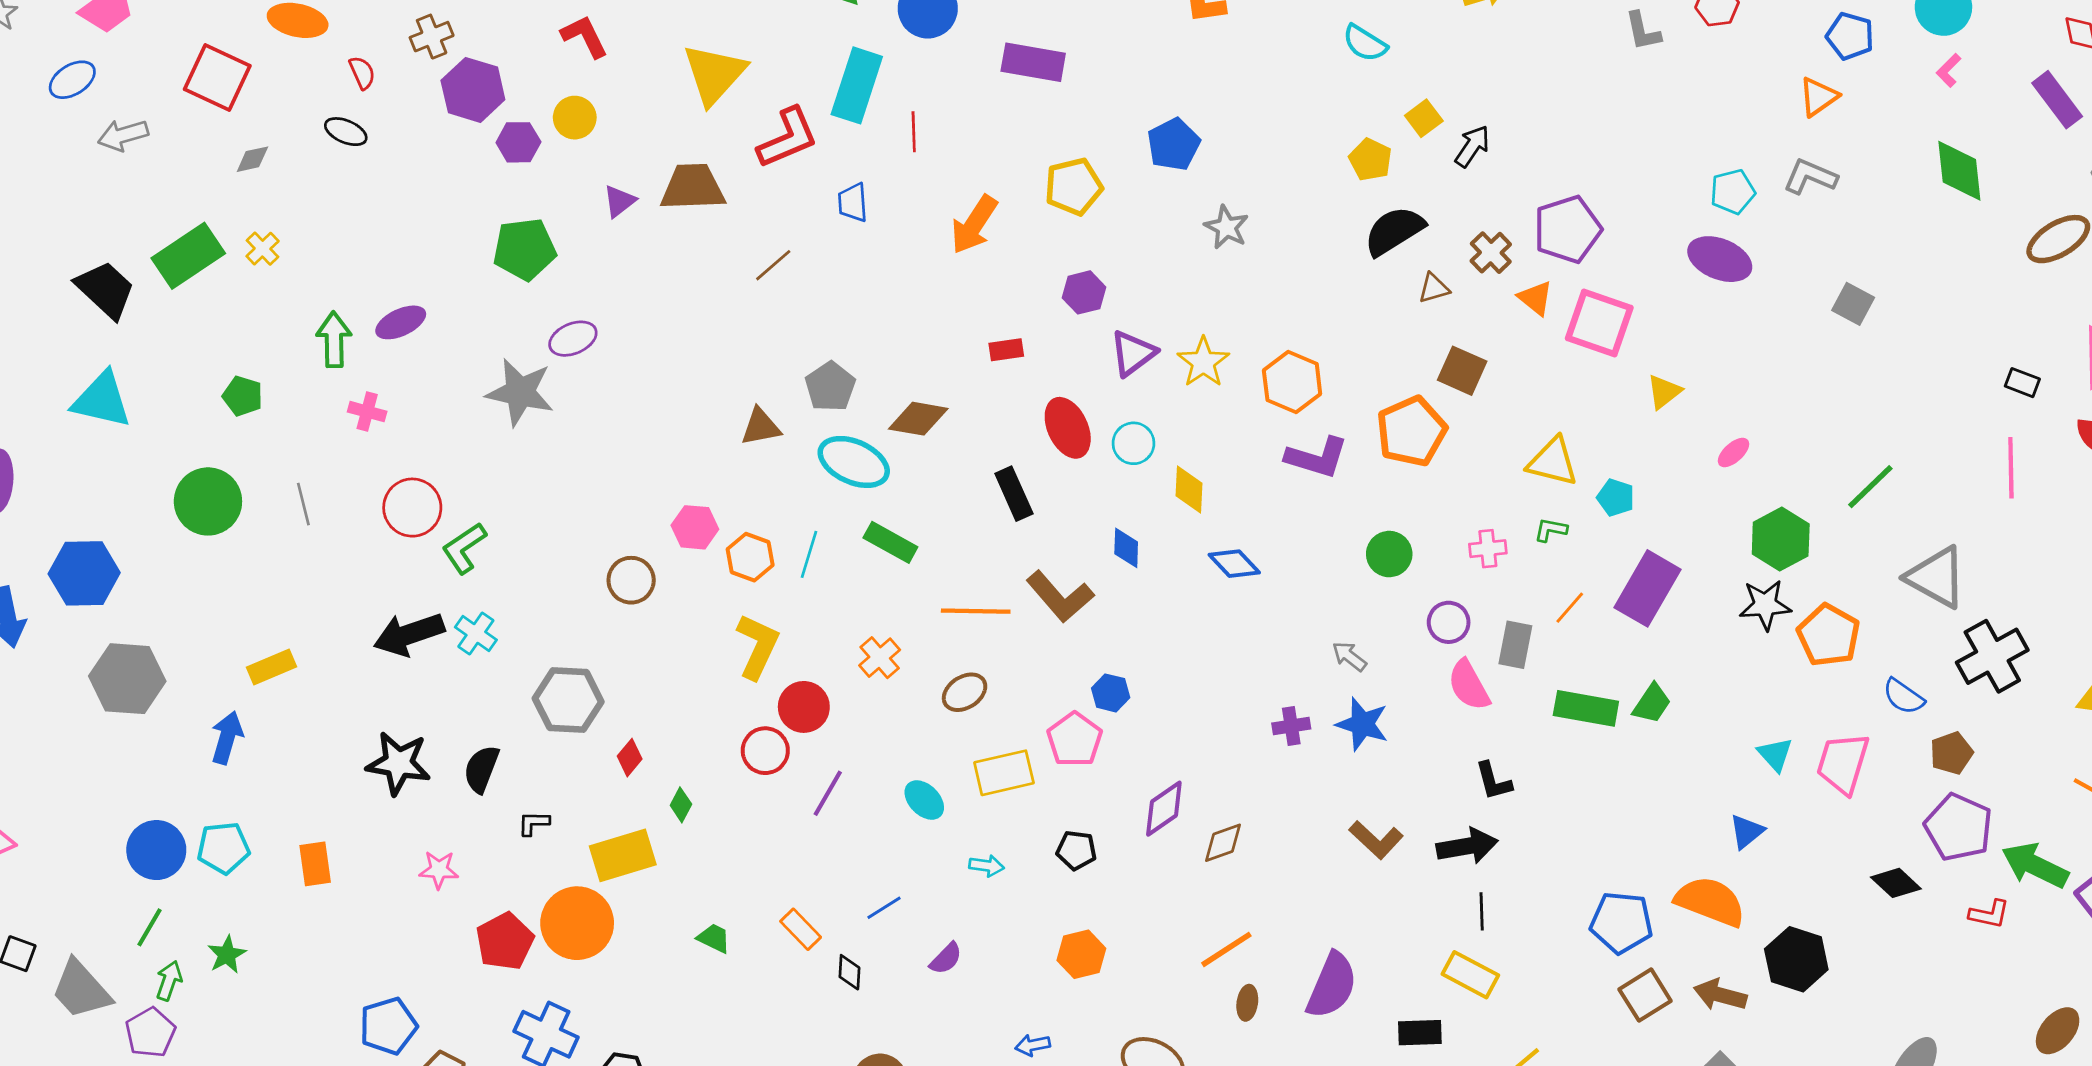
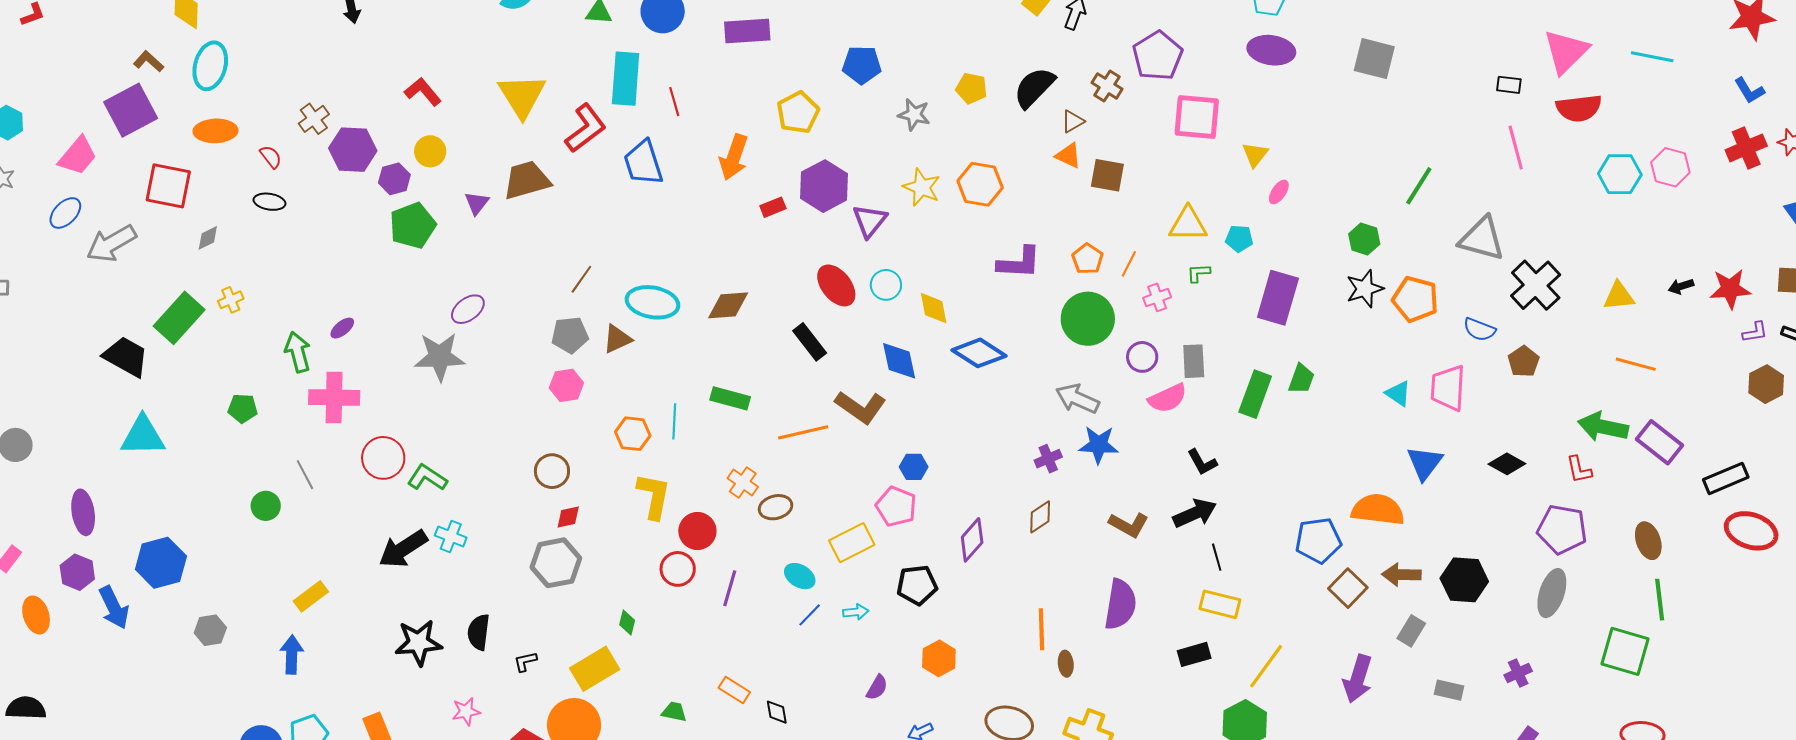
gray arrow: (123, 135) -> (111, 243), size x1.4
blue pentagon: (1174, 144) -> (862, 65), turned -30
yellow pentagon: (1370, 160) -> (971, 88), moved
blue trapezoid: (853, 203) -> (643, 163), size x1.6
yellow cross: (263, 249) -> (231, 300), turned 35
green pentagon: (525, 249) -> (413, 225), moved
brown line: (773, 265) -> (581, 279), moved
purple hexagon: (1084, 292) -> (824, 186), size x1.6
orange triangle: (1535, 298) -> (1068, 156), moved
gray square: (1853, 304) -> (1374, 59), size x1.4
purple ellipse: (401, 322) -> (342, 328), size x0.7
red rectangle: (1006, 350) -> (773, 207), moved
yellow star: (1203, 362) -> (922, 187), moved
orange hexagon: (1292, 382) -> (980, 184), moved
gray pentagon: (830, 387) -> (570, 335), moved, turned -30
pink cross: (367, 412) -> (334, 397), size x1.8
orange pentagon: (1411, 431) -> (1087, 259), moved, size x0.6
pink ellipse: (1734, 453) -> (1279, 192), moved
cyan ellipse: (854, 462) -> (652, 302), moved
green circle: (208, 501) -> (266, 506), moved, size x0.6
pink hexagon: (695, 527) -> (566, 385), moved
green hexagon: (1781, 539) -> (1364, 239), size x0.7
green L-shape: (464, 548) -> (427, 478), turned 81
blue diamond: (1126, 548) -> (899, 361), size x1.4
green circle: (1389, 554) -> (1088, 319), size x1.6
blue diamond: (1234, 564) -> (979, 353), size x1.4
orange line: (1570, 608) -> (1129, 264), moved
gray arrow: (1349, 656) -> (1077, 399), size x1.6
gray hexagon: (127, 679) -> (210, 630), size x0.6
pink semicircle: (1469, 685) -> (1168, 398), turned -72
brown ellipse: (965, 692) -> (776, 507), moved, turned 32
gray hexagon: (568, 700) -> (556, 563), moved
green rectangle: (1586, 708) -> (1255, 394), turned -66
red diamond: (630, 758) -> (568, 517), moved, turned 52
purple pentagon: (1958, 827) -> (1562, 529), moved
blue triangle: (1747, 832) -> (1425, 463), moved, size x1.4
brown diamond: (1223, 843) -> (1040, 517), moved
black pentagon: (1076, 850) -> (917, 585), size x1.4
blue line: (884, 908) -> (810, 615), moved
red L-shape: (1989, 914) -> (1579, 470), turned 80
orange line: (1226, 949) -> (1041, 629), turned -45
purple semicircle: (946, 959) -> (877, 687), moved
black hexagon: (1796, 959) -> (1464, 580), moved
purple semicircle: (1332, 985) -> (1120, 604), moved
brown ellipse: (2058, 1031) -> (1648, 541), turned -45

